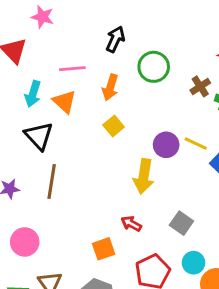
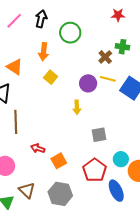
pink line: (72, 69) -> (14, 21), moved, turned -30
brown cross: (200, 86) -> (105, 57), moved
yellow arrow: (144, 176) -> (77, 107), size x0.6
gray square: (181, 223) -> (99, 135), moved, turned -35
red arrow: (131, 224) -> (38, 148), moved

